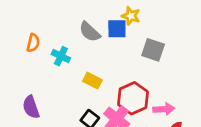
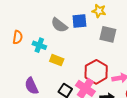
yellow star: (131, 16) -> (99, 11), moved
yellow rectangle: (92, 81) -> (57, 60), moved
purple semicircle: (31, 107) -> (31, 86), moved

